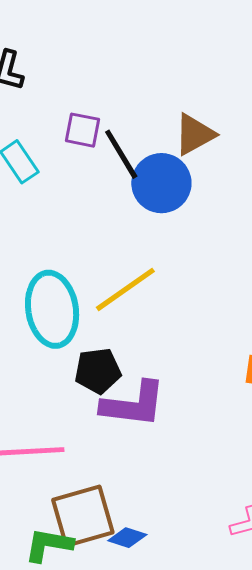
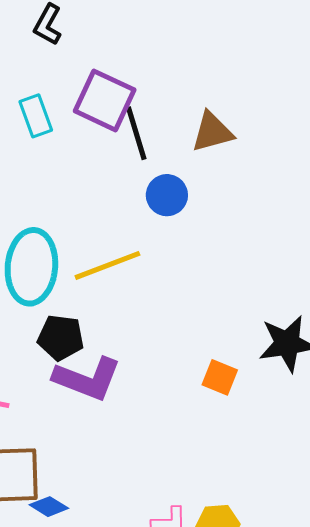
purple square: (82, 130) -> (105, 100), size x1.6
blue circle: (161, 183) -> (167, 195), moved, size x0.7

